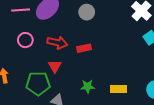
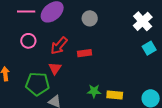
red arrow: (57, 43) -> (59, 46), turned 114
green star: (88, 86) -> (94, 91), moved

